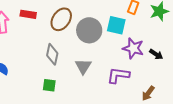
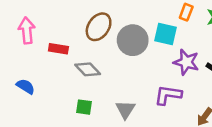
red rectangle: (28, 14) -> (58, 49), moved
gray diamond: (52, 54) -> (88, 69), turned -55
gray triangle: (83, 66) -> (125, 110), moved

